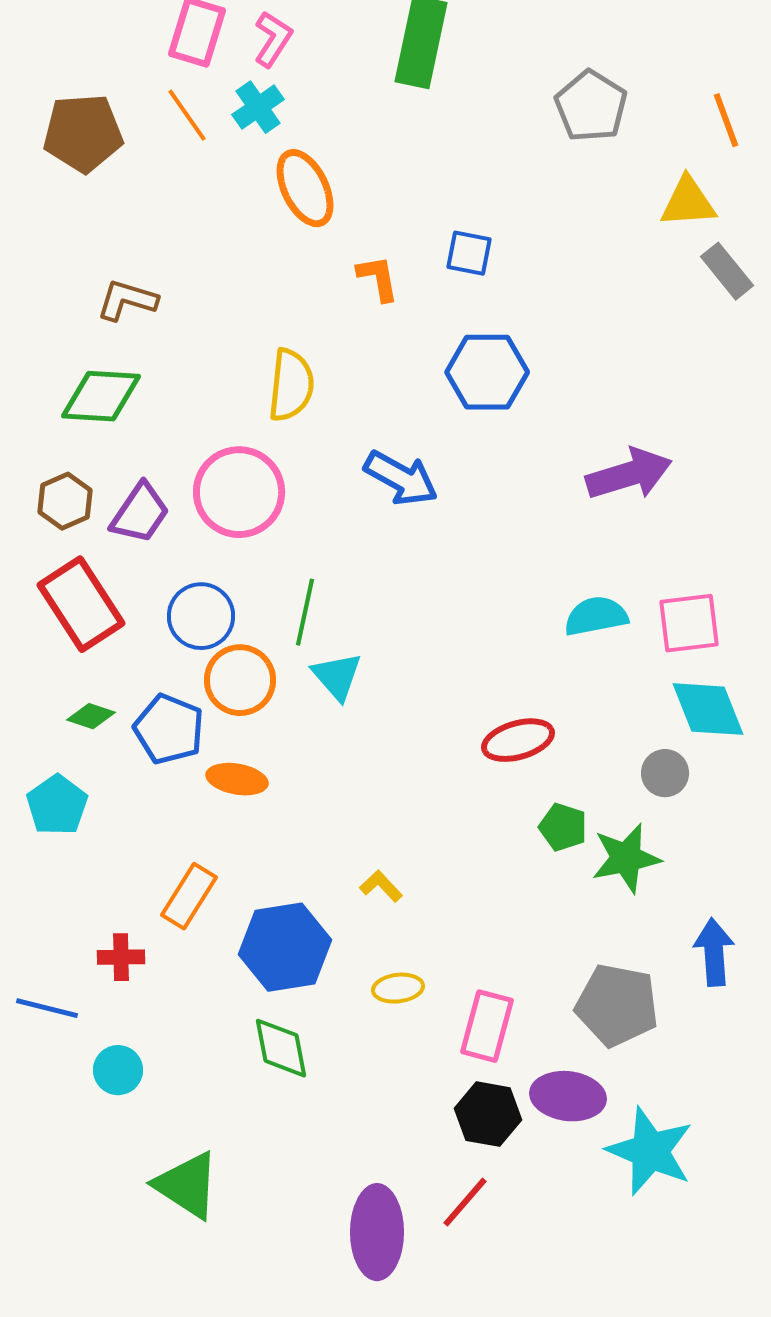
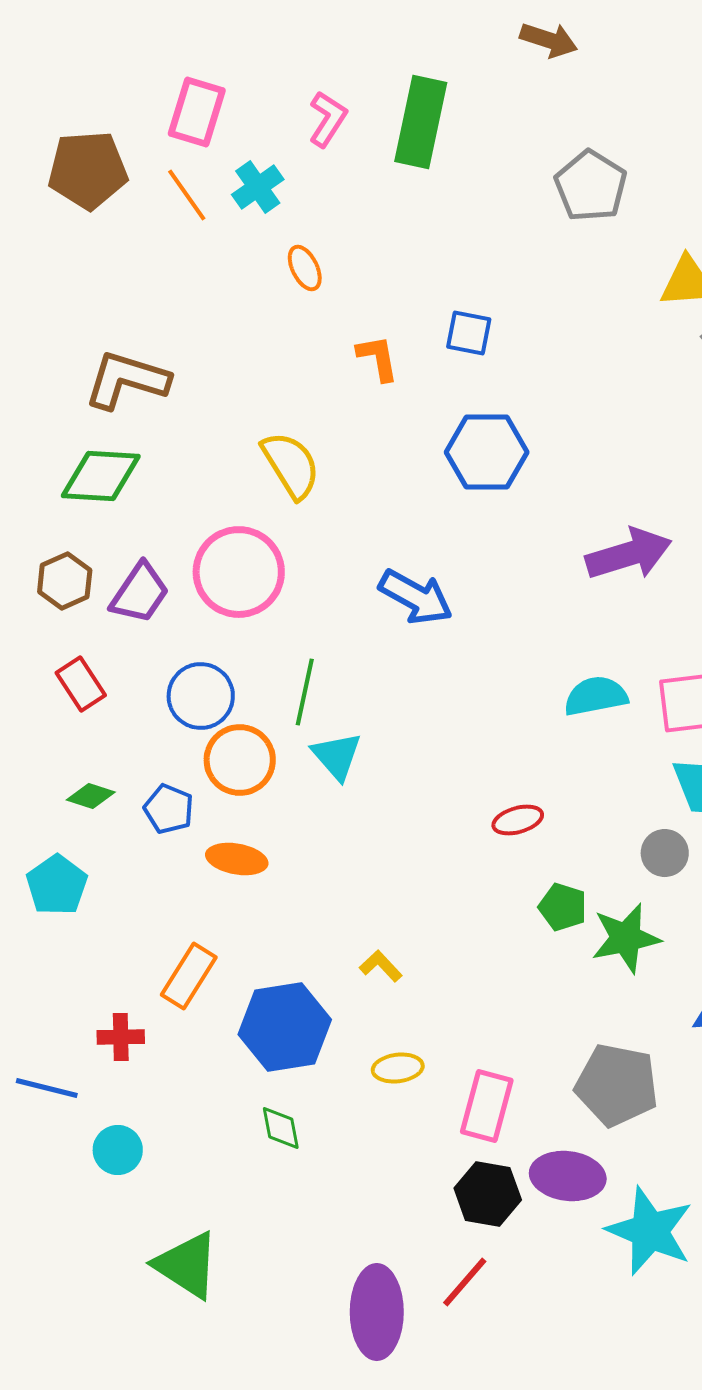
pink L-shape: (273, 39) -> (328, 119), moved
brown pentagon: (83, 133) -> (88, 170), moved
orange ellipse: (305, 188) -> (305, 268), size x0.6
brown L-shape: (127, 300) -> (127, 380), size x1.4
yellow semicircle: (291, 385) -> (291, 465), turned -38
blue arrow: (401, 478) -> (416, 597), moved
red rectangle: (81, 604) -> (81, 684), size x0.6
blue pentagon: (169, 729) -> (169, 809), size x0.7
red ellipse: (518, 740) -> (518, 820), size x0.7
green diamond: (281, 1048) -> (281, 1128), size x0.7

